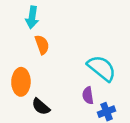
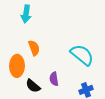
orange semicircle: (42, 45) -> (34, 48), moved
purple semicircle: (88, 95) -> (54, 79), moved

